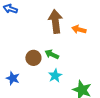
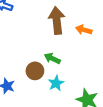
brown circle: (33, 58) -> (35, 71), moved

